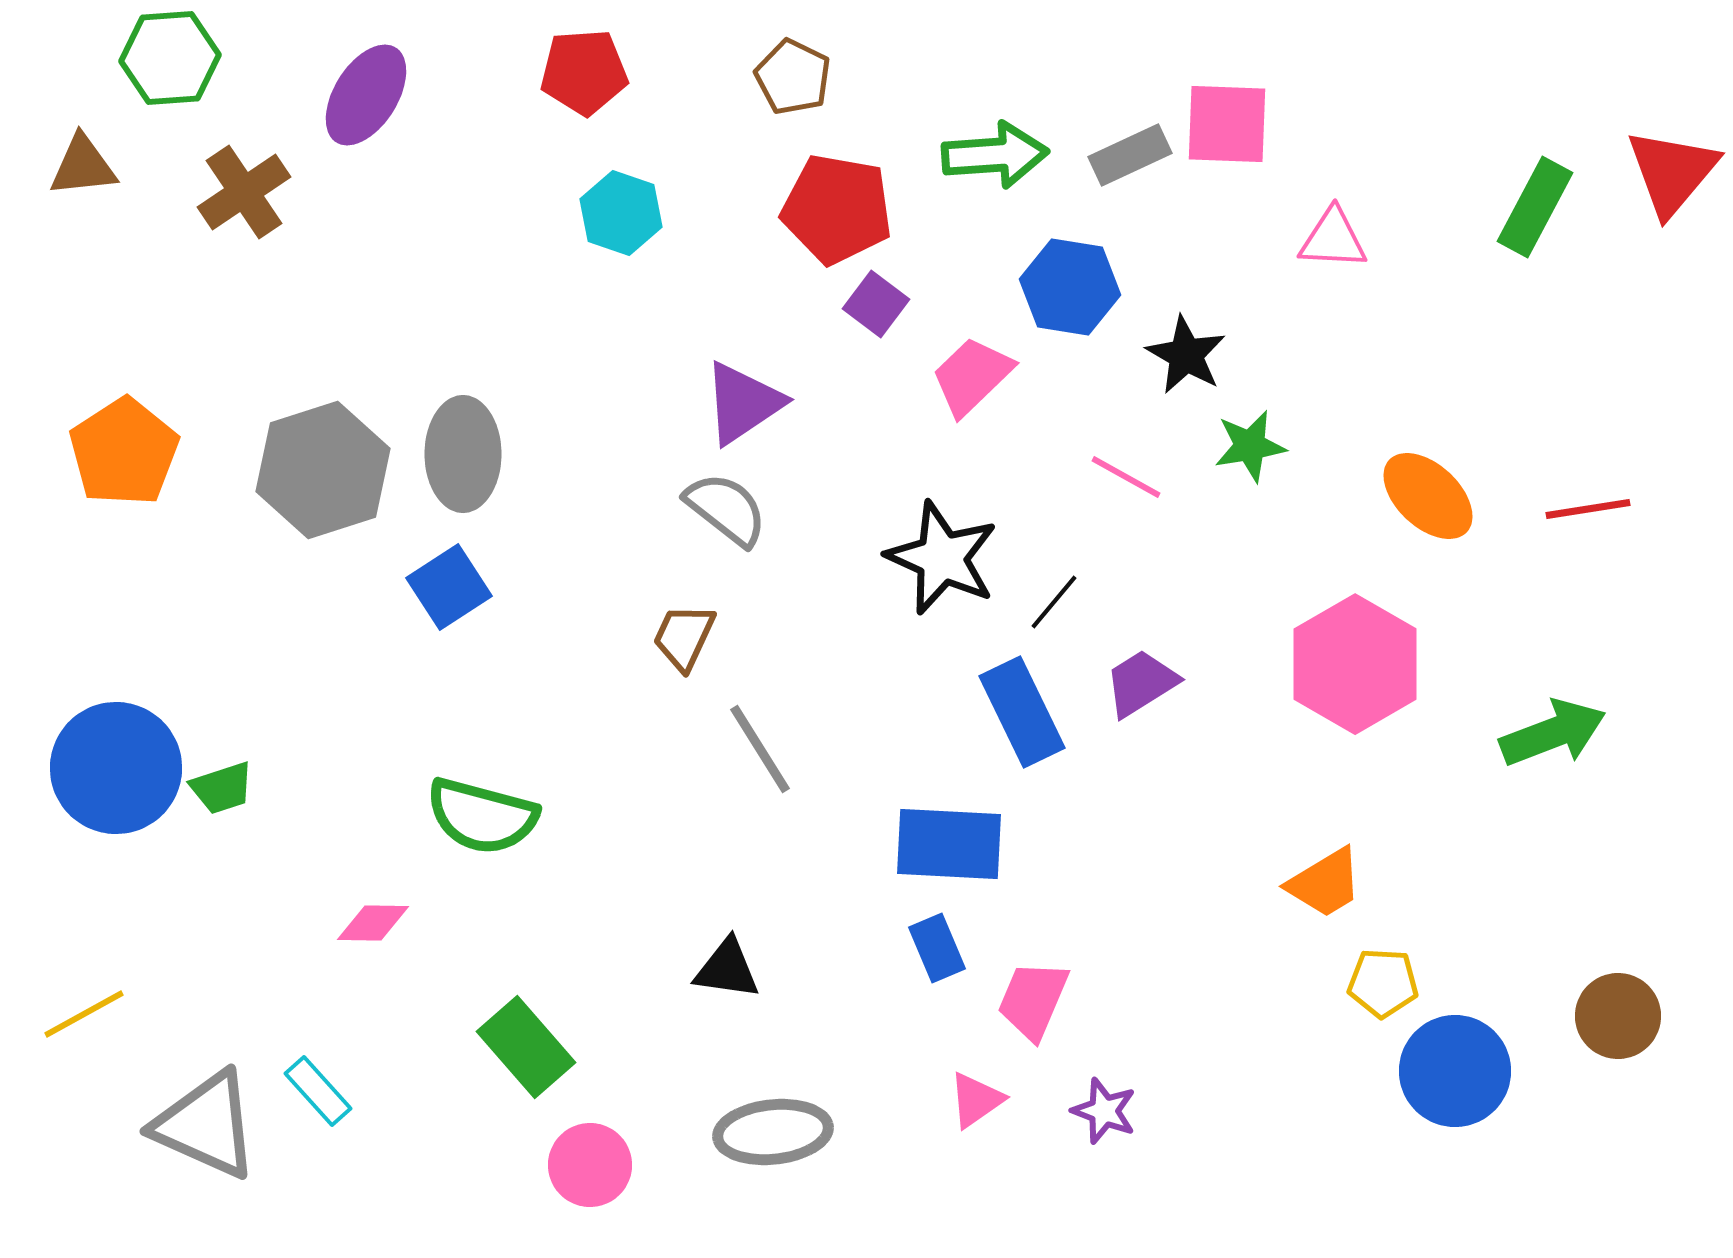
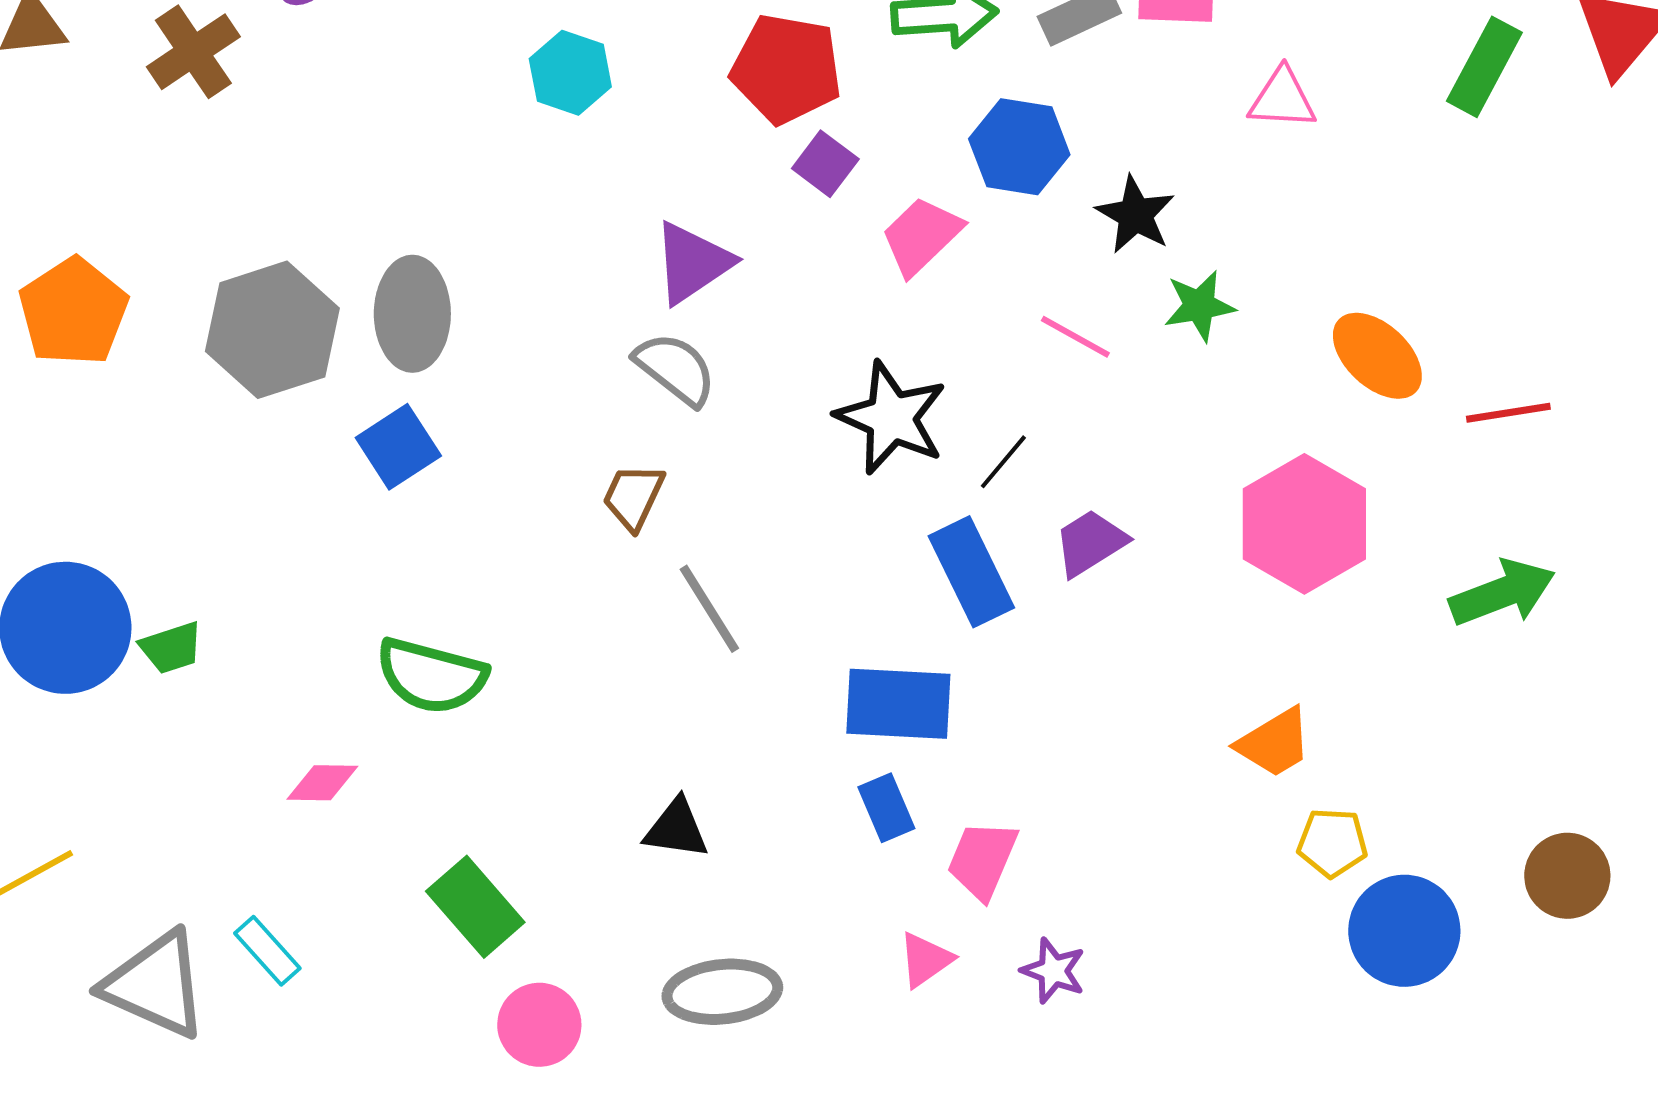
red line: (1588, 509) -> (1508, 413), moved

